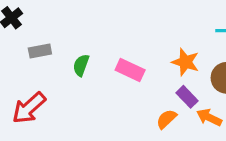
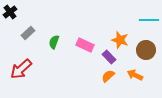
gray rectangle: (40, 51) -> (28, 33), turned -32
purple rectangle: (187, 97) -> (109, 57), moved

